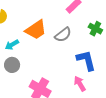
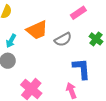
cyan arrow: (12, 45) -> (11, 41), turned -40

